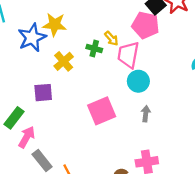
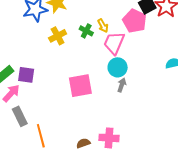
purple square: (43, 93) -> (26, 75), moved
gray arrow: (146, 114) -> (122, 85), moved

